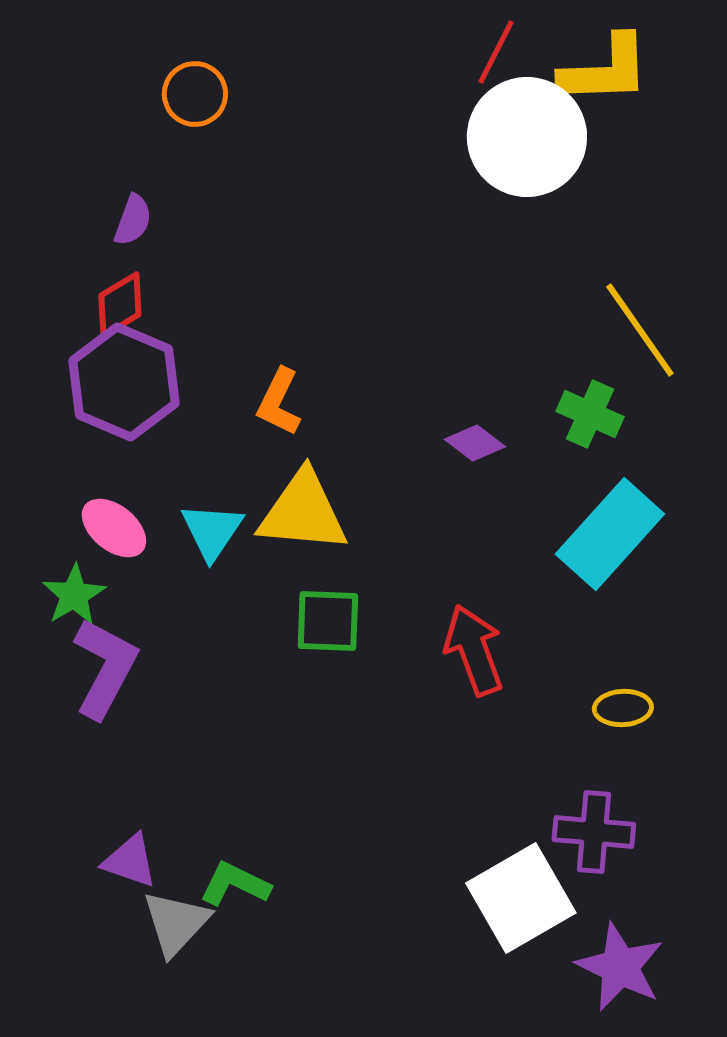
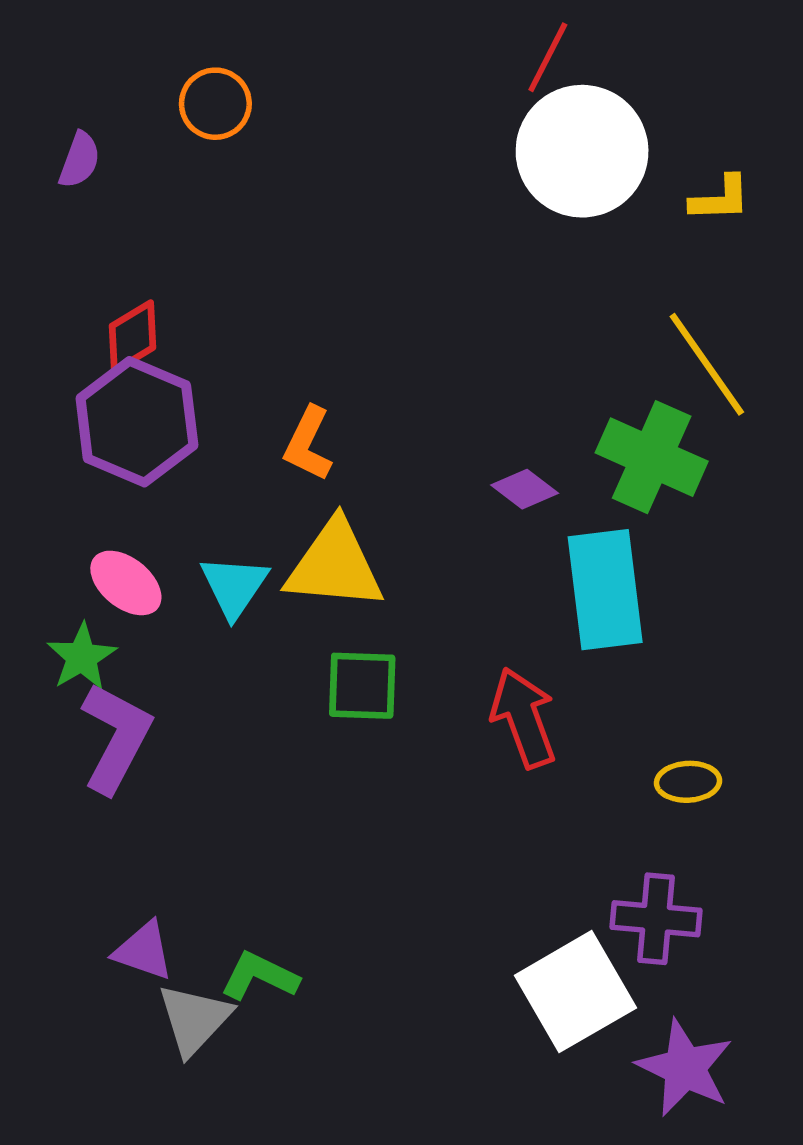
yellow L-shape: (605, 70) -> (720, 199), moved, size x0.6
purple semicircle: (133, 220) -> (80, 160), moved
green cross: (590, 414) -> (652, 457), size x1.5
cyan rectangle: (610, 534) -> (605, 590), moved, turned -49

